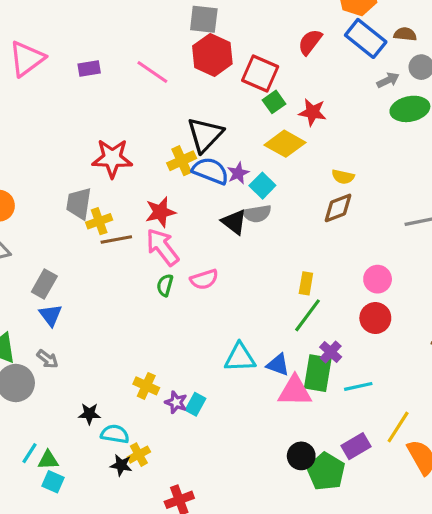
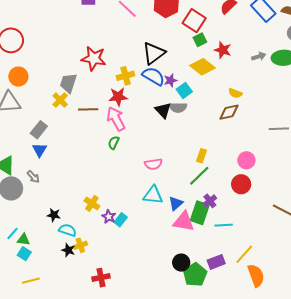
gray arrow: (388, 80) -> (259, 56), moved
yellow cross: (182, 161) -> (125, 76), moved
yellow cross: (99, 221) -> (60, 100), moved, turned -35
pink semicircle: (204, 279) -> (153, 164), moved
blue triangle: (278, 365) -> (176, 203), turned 49

